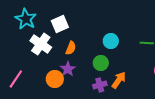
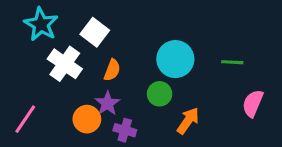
white square: (60, 24) -> (95, 32), turned -30
cyan circle: (111, 41) -> (175, 59), size x1.5
purple cross: (100, 85) -> (125, 130), moved, turned 32

